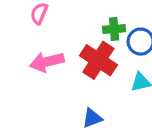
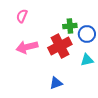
red cross: (98, 60) -> (60, 46), turned 30

